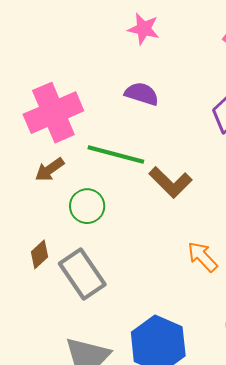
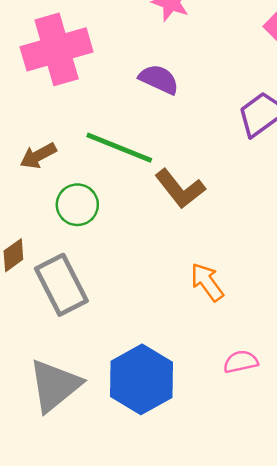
pink cross: (53, 113) -> (57, 49), moved

